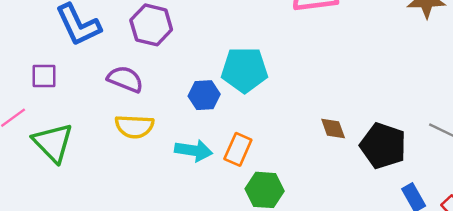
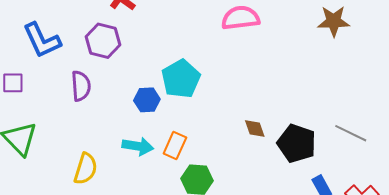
cyan pentagon: (245, 70) -> (181, 79), turned -30
purple semicircle: (125, 79) -> (81, 86), turned 64
yellow semicircle: (134, 127) -> (86, 169), moved, turned -76

